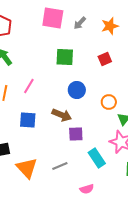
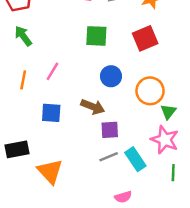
red square: (105, 59) -> (145, 38), size x1.5
orange circle: (109, 102) -> (150, 91), size x1.5
gray line: (60, 166) -> (109, 157), moved

